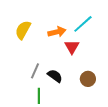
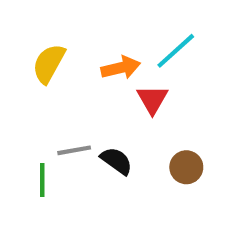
gray line: (35, 71) -> (74, 150), turned 56
green line: (39, 96) -> (42, 180), moved

